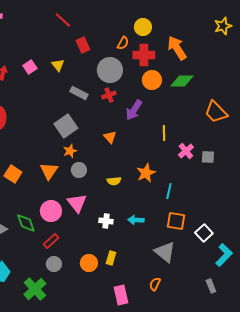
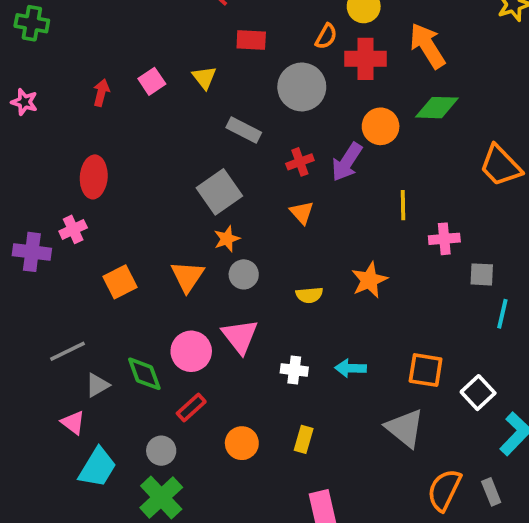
red rectangle: (83, 45) -> (251, 40), turned -63
orange circle: (152, 80) -> (381, 126), moved
red cross: (109, 95) -> (300, 162), moved
pink cross: (186, 151) -> (444, 239), turned 35
gray square: (208, 157) -> (482, 274), moved
orange square: (13, 174) -> (120, 282), turned 30
cyan line: (169, 191) -> (502, 314), moved
orange circle: (89, 263) -> (242, 443), moved
gray circle: (54, 264) -> (161, 451), moved
orange semicircle: (155, 284) -> (444, 490), moved, size x1.6

